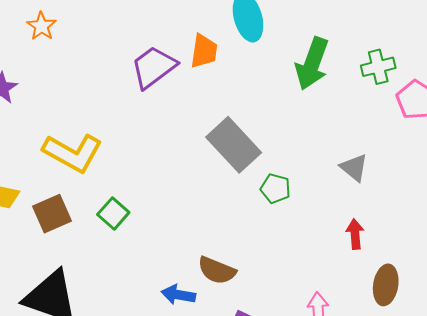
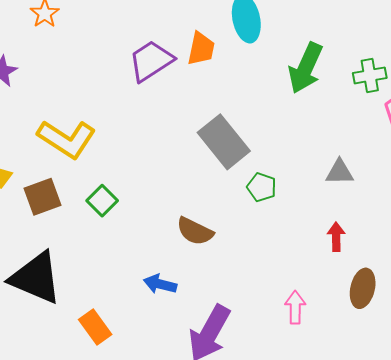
gray triangle: (354, 168) -> (340, 172), turned -44
brown semicircle: (217, 270) -> (195, 231), moved

